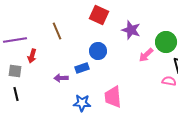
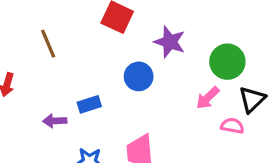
blue circle: (98, 51) -> (139, 76), moved
pink arrow: (146, 55) -> (208, 98), moved

